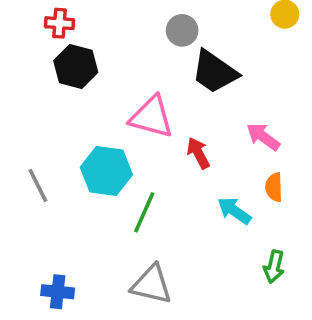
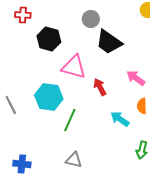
black hexagon: (76, 66) -> (49, 39), moved
gray triangle: (151, 285) -> (74, 160), size x0.7

